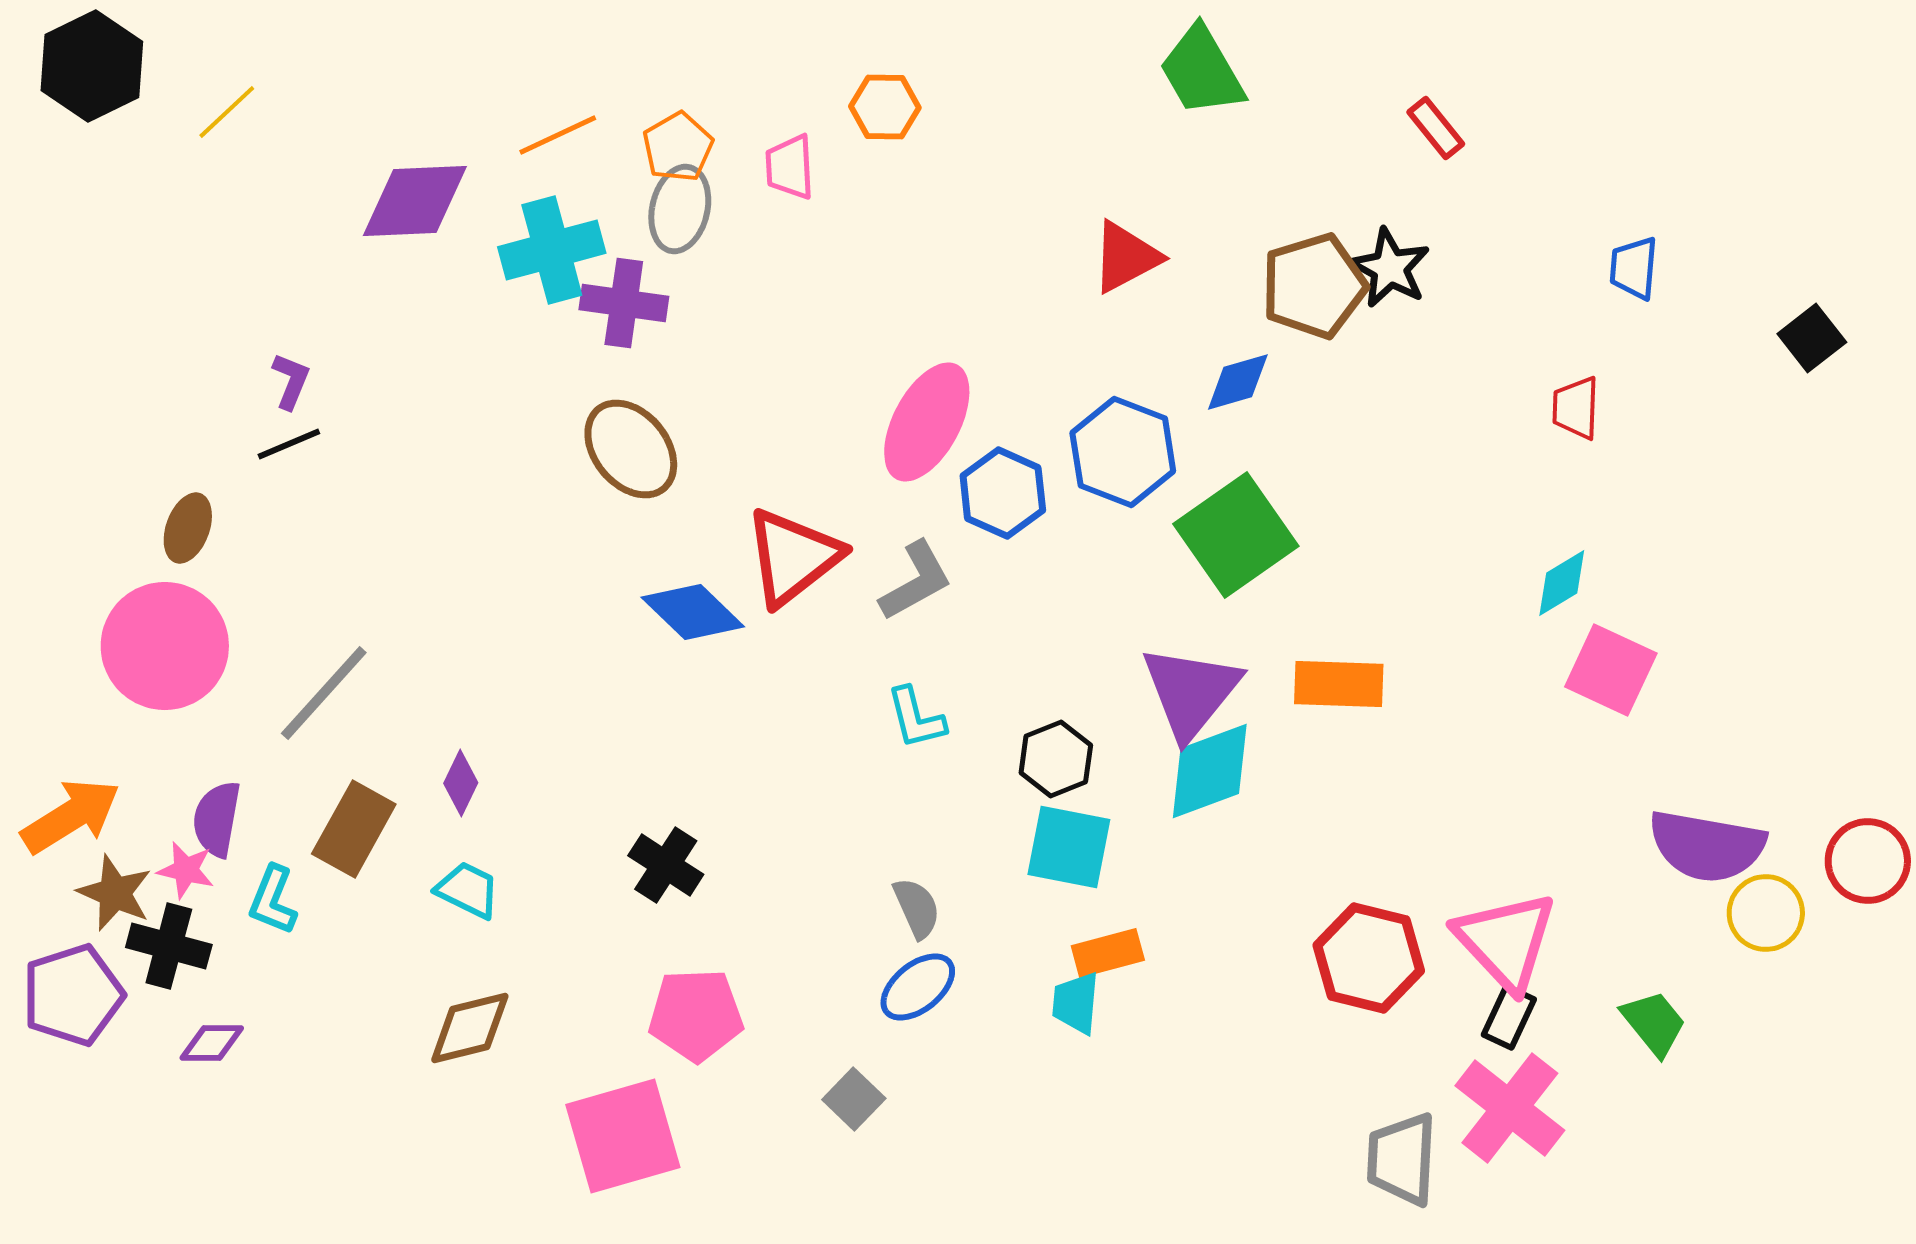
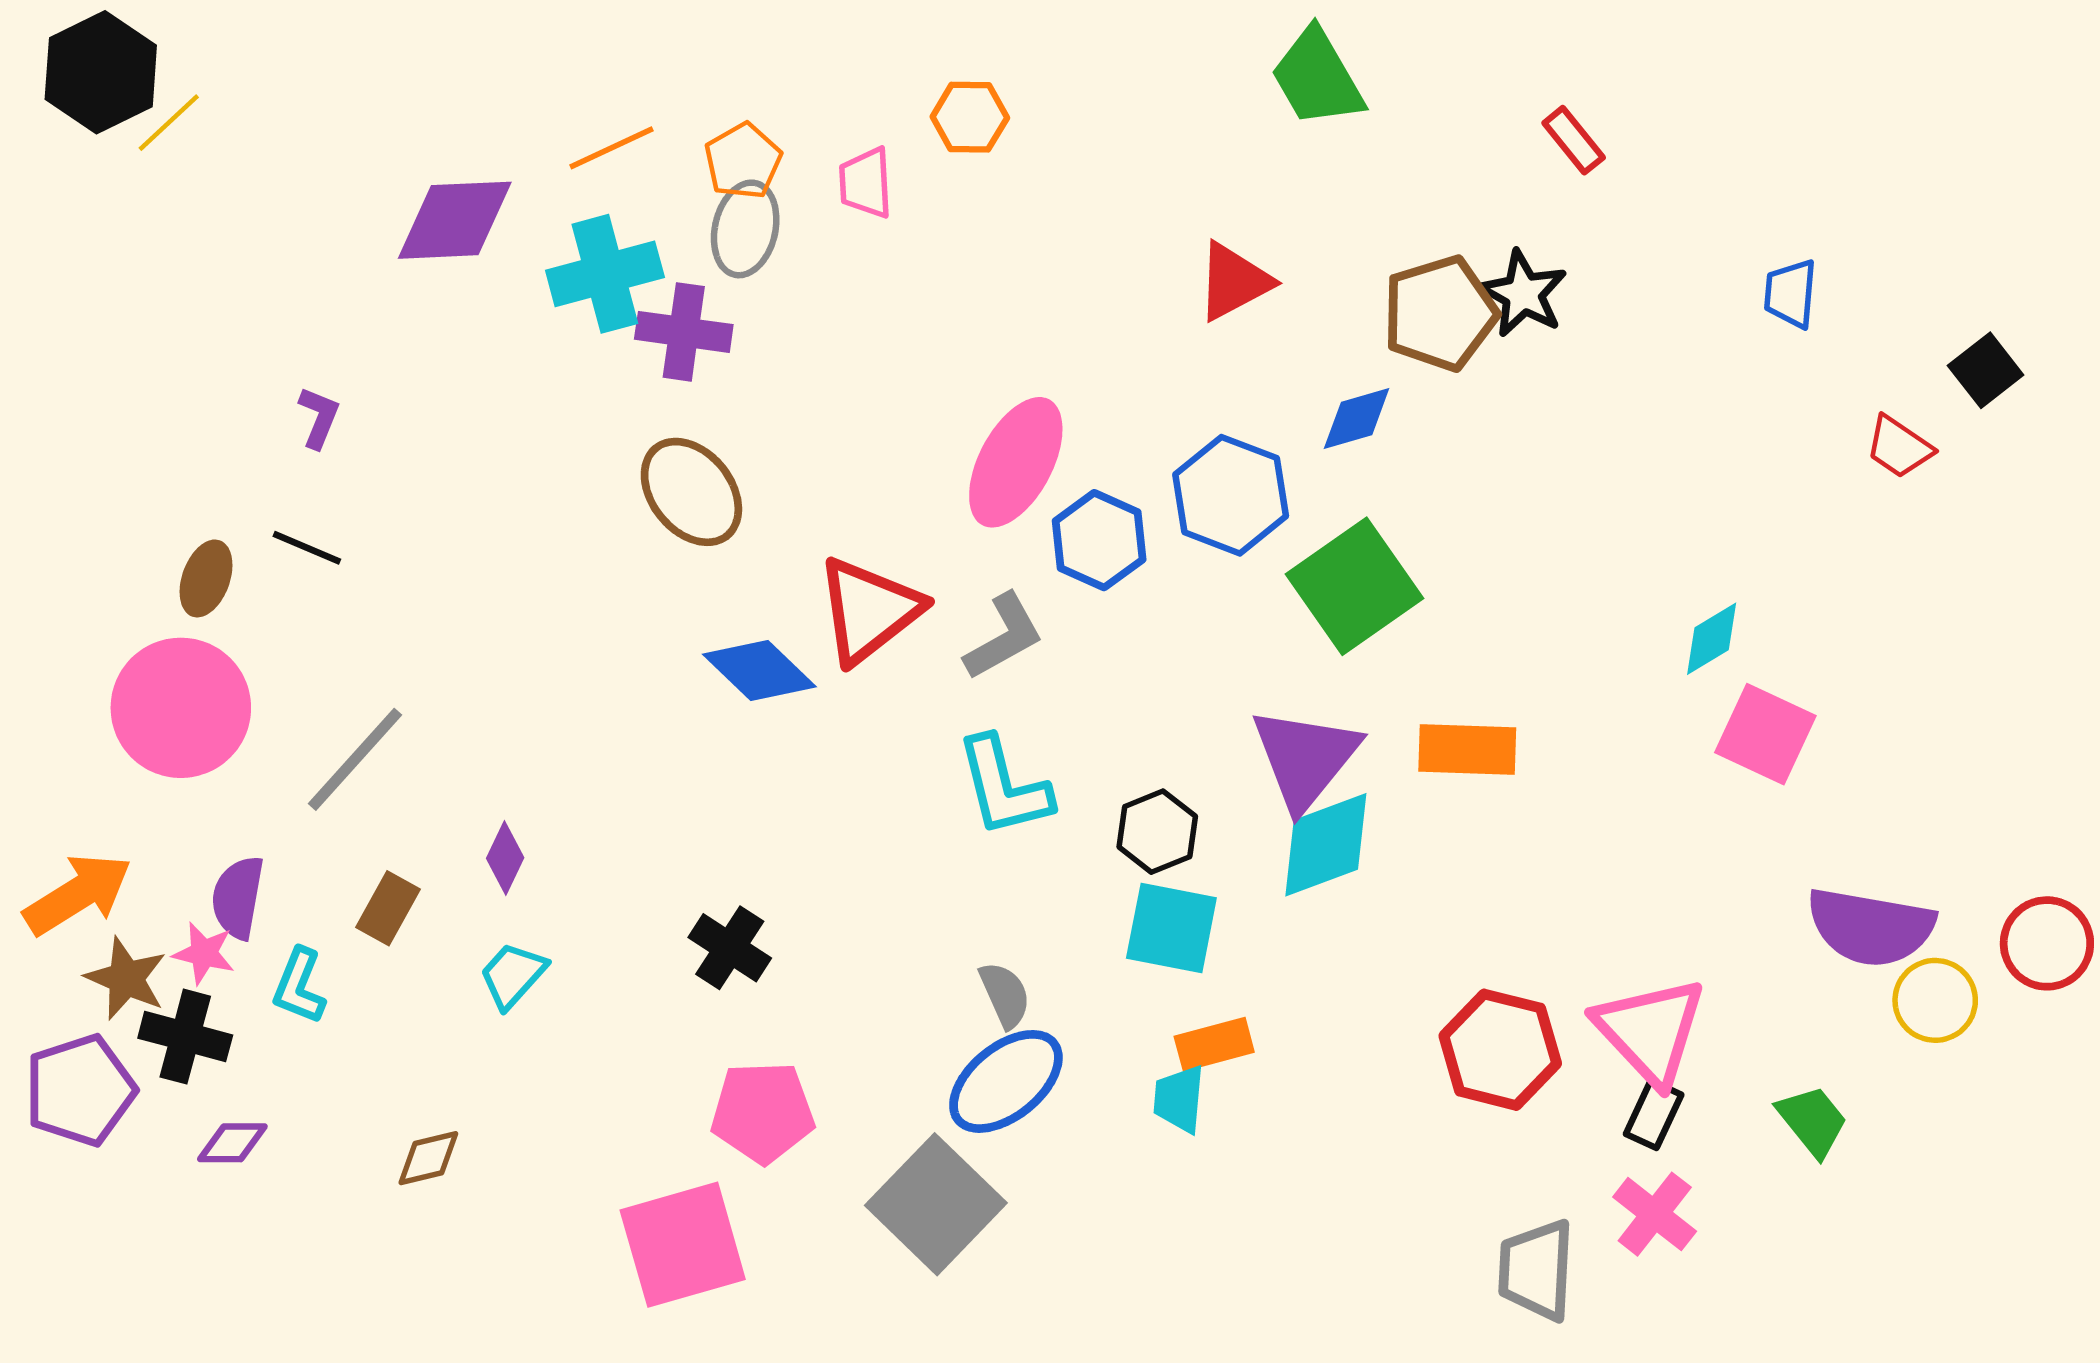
yellow line: (227, 112) -> (169, 123), moved
red trapezoid: (1576, 408) -> (1899, 447), moved, turned -58
black line: (289, 444) -> (307, 548), moved, turned 46
cyan L-shape: (916, 718) -> (1004, 787), size x1.5
brown rectangle: (354, 829) -> (388, 908), size x0.7
cyan trapezoid: (468, 890) -> (513, 975), turned -74
blue ellipse: (918, 987) -> (1006, 1081), size x1.4
brown diamond: (470, 1028) -> (428, 1158), moved, size x0.7
gray square: (854, 1099) -> (936, 1204), size x2.0
pink cross: (1510, 1108) -> (1655, 1214), size x0.7

